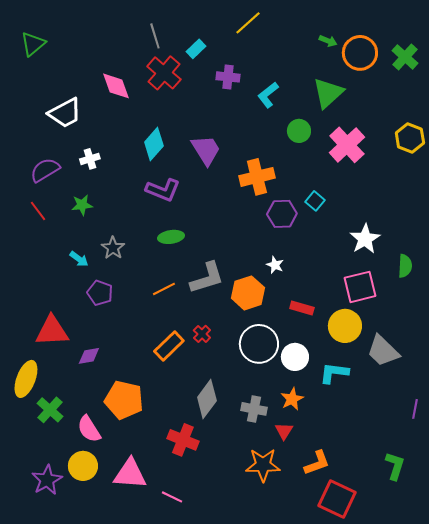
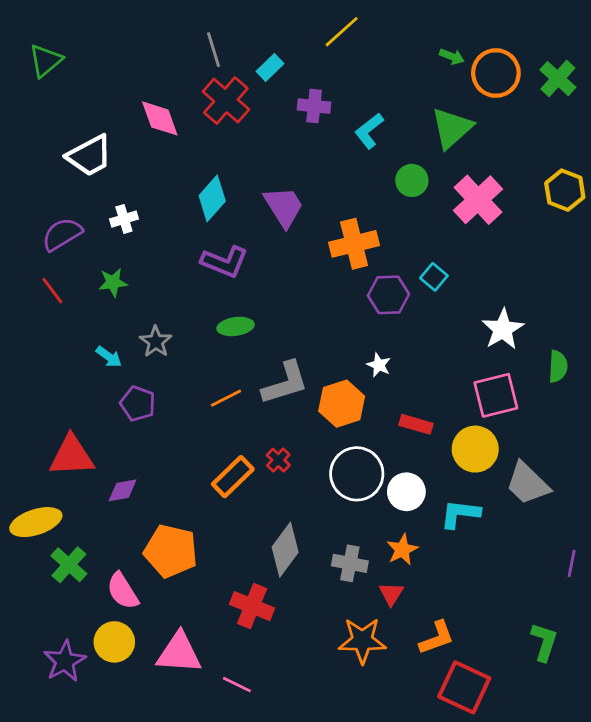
yellow ellipse: (26, 379) -> (36, 522), turned 51

